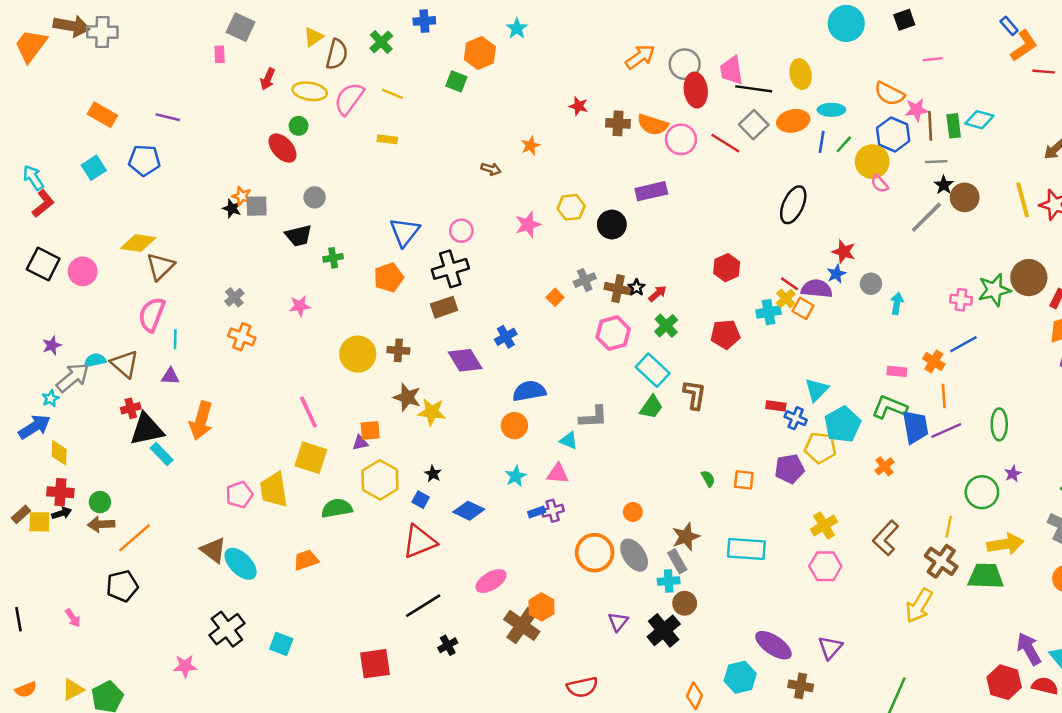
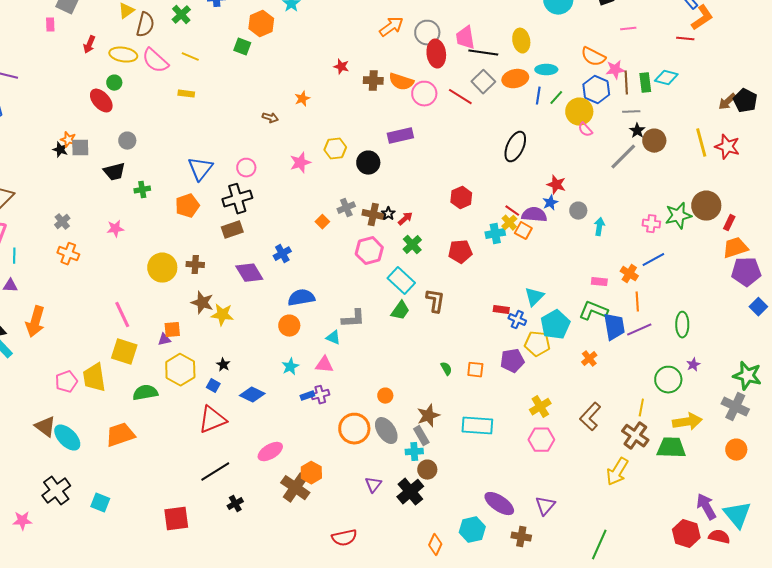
red line: (1044, 72) -> (685, 39), moved
pink semicircle: (349, 99) -> (155, 61), turned -84
orange trapezoid: (306, 560) -> (120, 435), size x1.4

